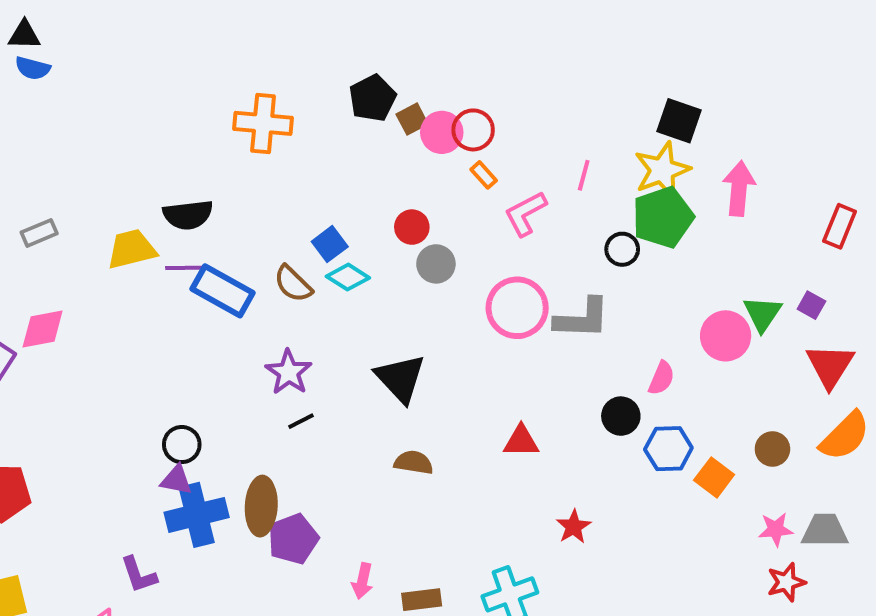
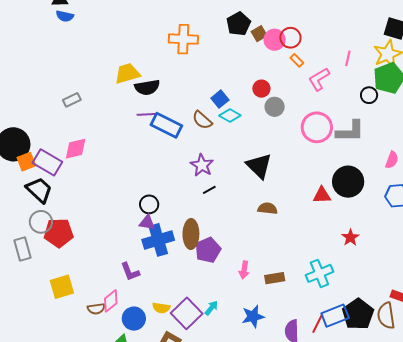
yellow trapezoid: (132, 249) -> (127, 73), moved
black circle: (621, 416) -> (348, 182), moved, size x1.6

